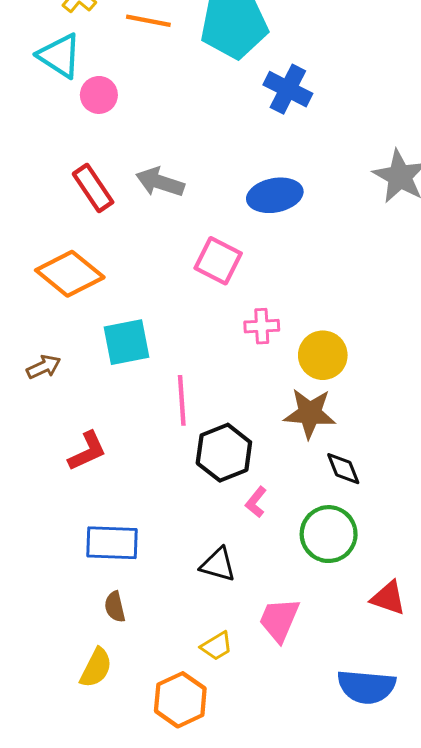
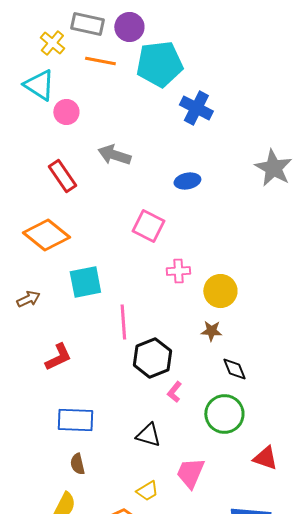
gray arrow: (160, 182) -> (114, 155), moved
blue ellipse: (275, 195) -> (187, 181), size x0.7
brown star: (310, 413) -> (211, 331), size x0.6

